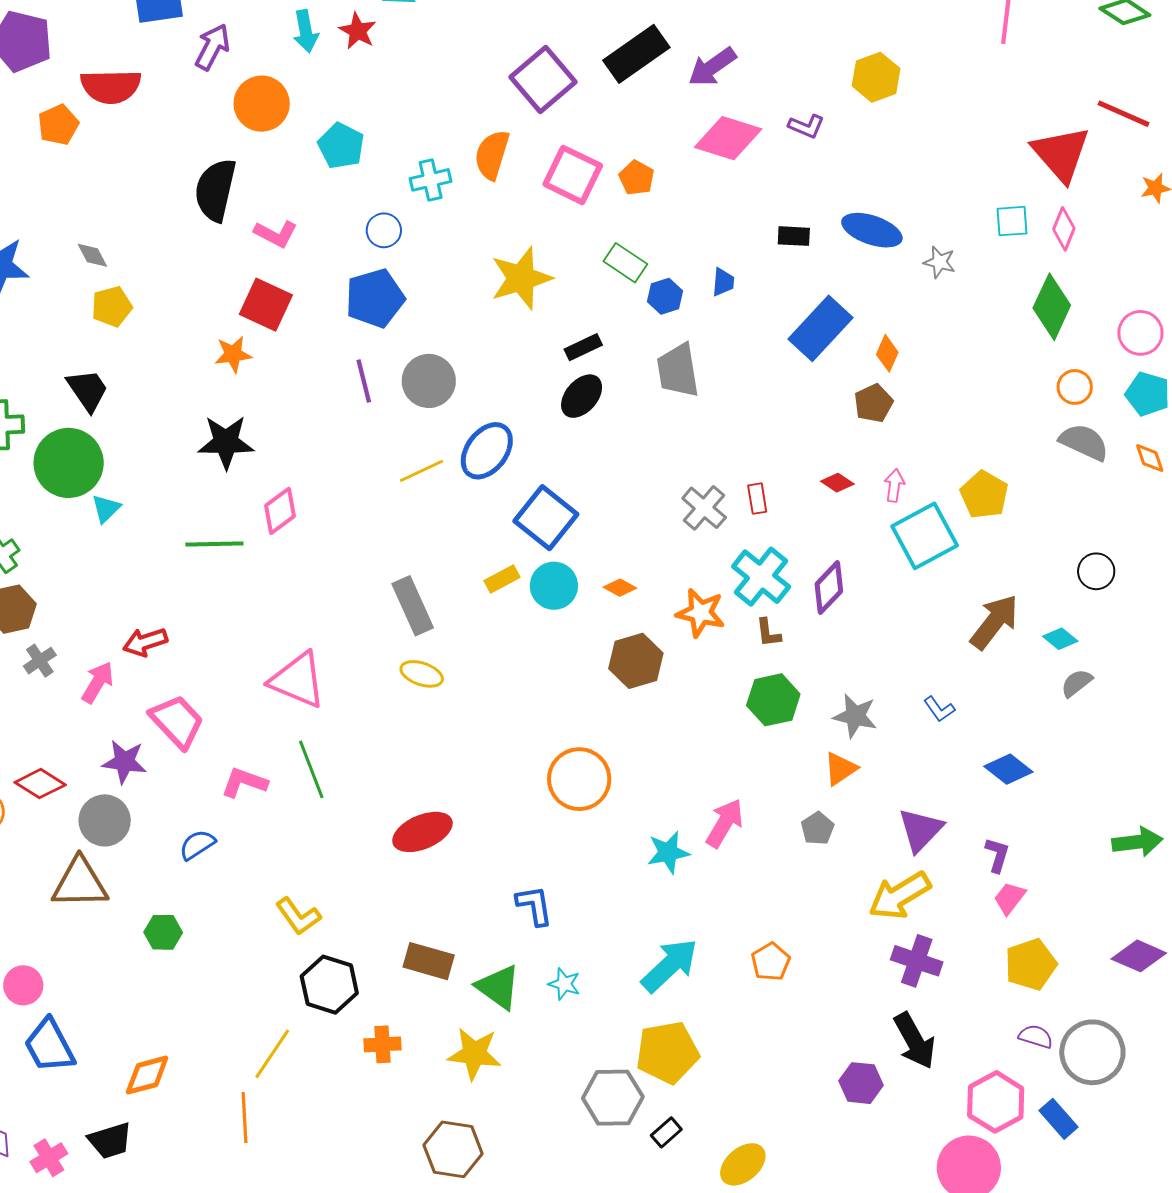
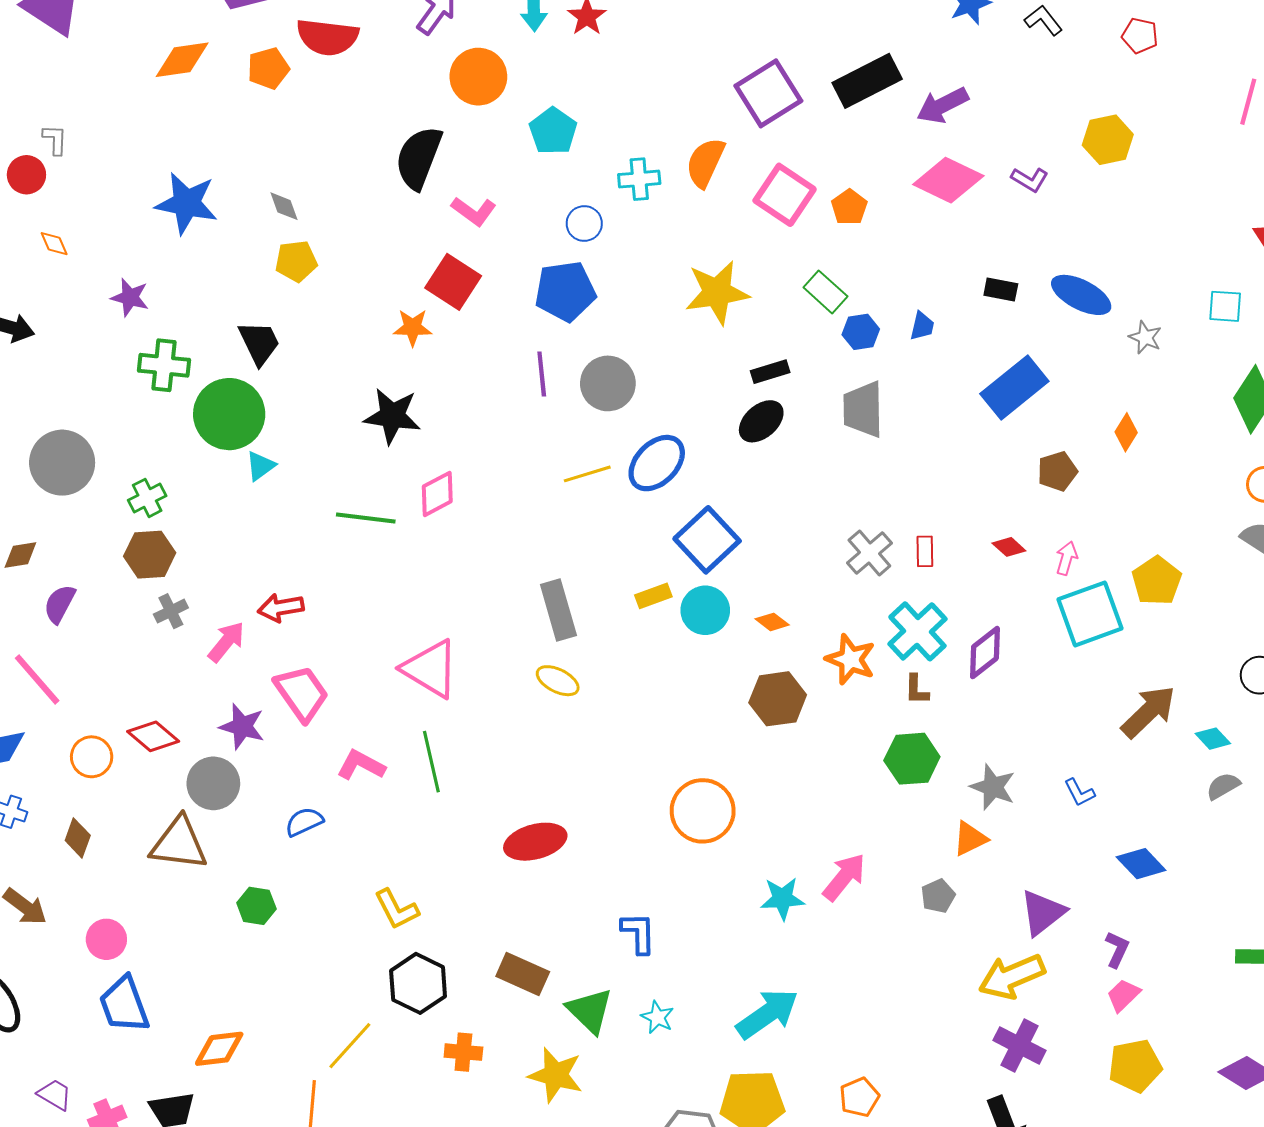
orange diamond: (887, 353) -> (1126, 432), moved
orange pentagon: (771, 962) -> (859, 1097), moved

